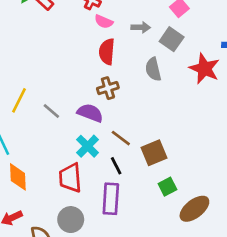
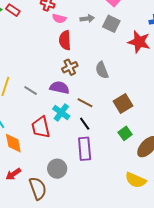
gray semicircle: (153, 69) -> (102, 70), moved
brown square: (154, 153) -> (123, 103), moved
red trapezoid: (70, 178) -> (41, 127), moved

